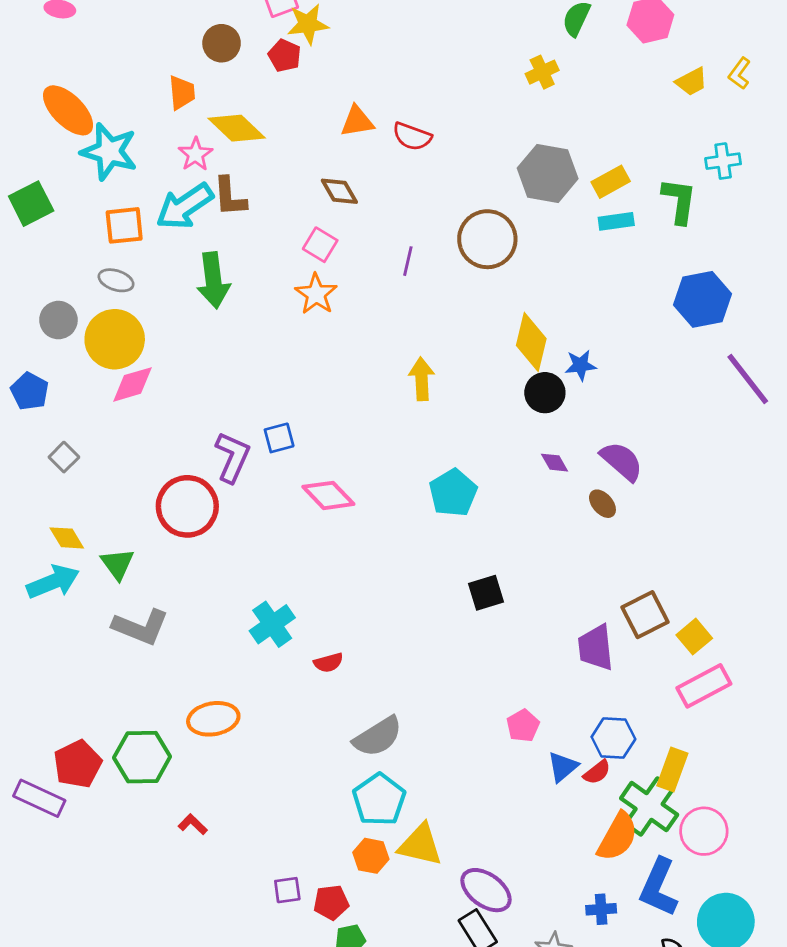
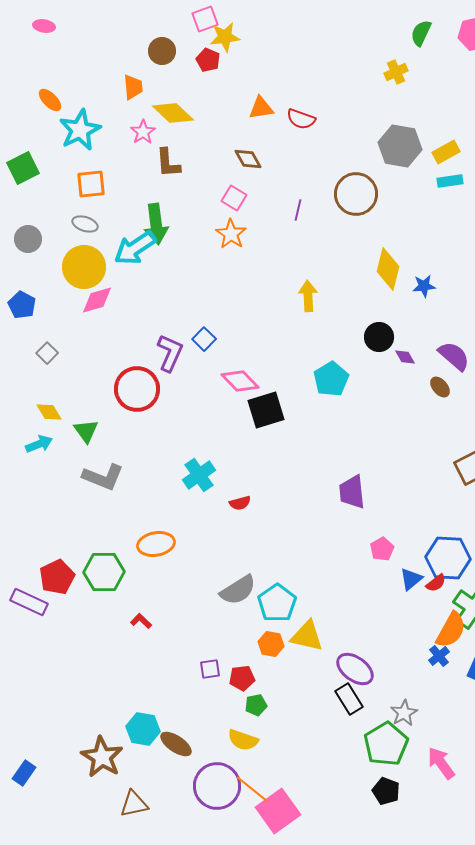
orange ellipse: (68, 110) -> (50, 100), size x0.6
cyan star: (109, 151) -> (80, 130), turned 30
cyan arrow: (185, 206) -> (135, 248), moved
gray circle: (58, 320) -> (28, 239), moved
black circle: (545, 393) -> (379, 337), moved
blue square: (279, 438) -> (204, 339), turned -30
cyan arrow: (53, 582) -> (39, 444), size x0.7
black square: (486, 593) -> (266, 410), moved, size x1.4
purple trapezoid: (596, 648) -> (352, 492), moved
gray semicircle: (378, 737) -> (238, 590), moved
blue hexagon: (613, 738) -> (448, 558), size x1.4
blue cross: (601, 909) -> (439, 656), moved, turned -35

